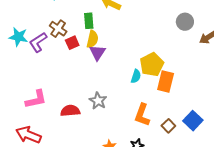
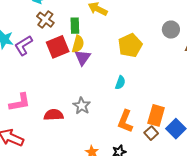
brown cross: (58, 29) -> (45, 20), moved
red square: (72, 43) -> (58, 47), size x1.6
yellow pentagon: (152, 64) -> (130, 45), moved
orange rectangle: (166, 81) -> (156, 115), moved

